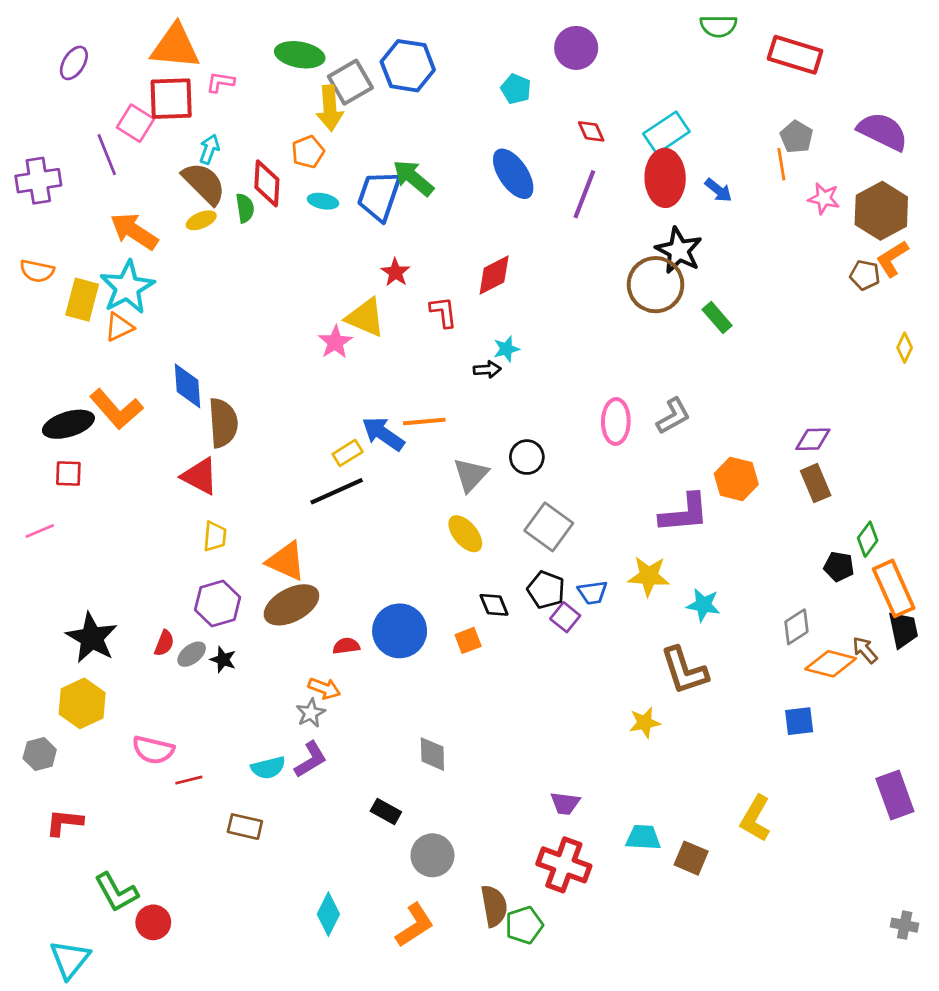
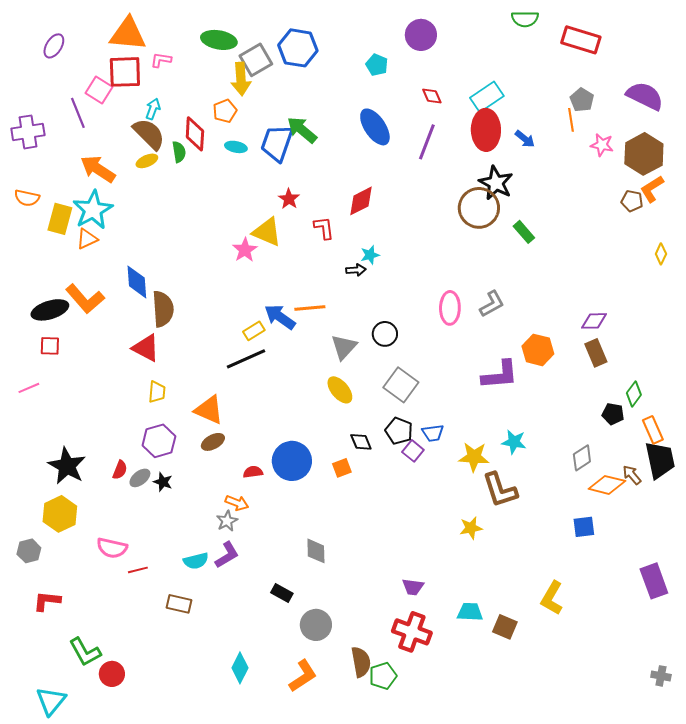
yellow star: (649, 576) -> (474, 457), moved
orange rectangle: (894, 588) -> (653, 430), size x0.7
brown ellipse: (291, 605) -> (213, 442), size x0.6
black trapezoid: (903, 630) -> (660, 460), size x1.4

